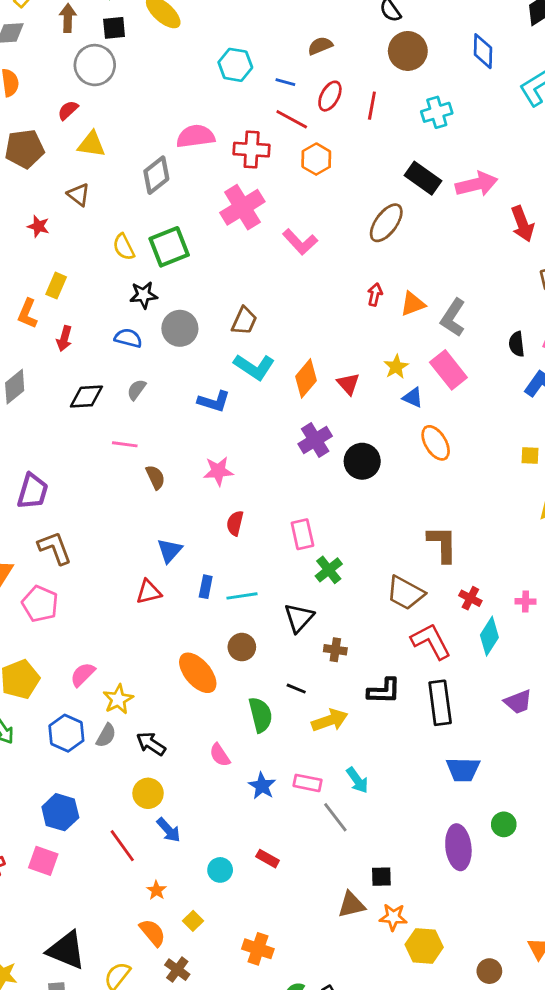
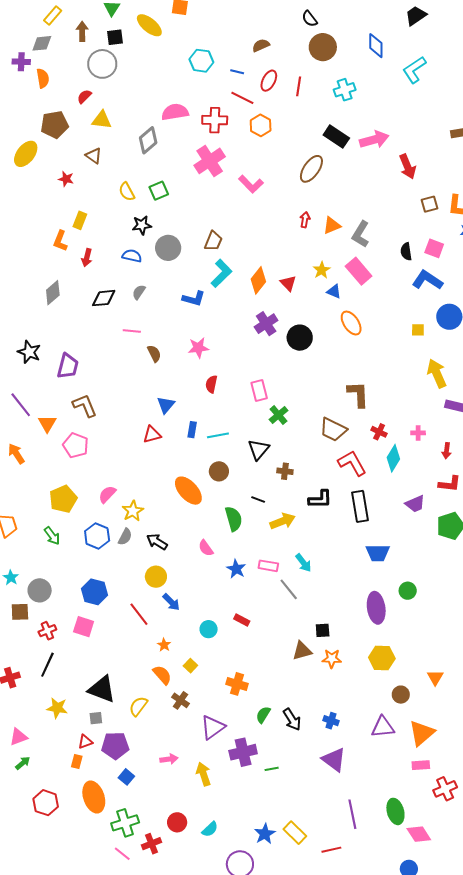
green square: (169, 247) -> (159, 191), size x0.7
cyan L-shape: (254, 367) -> (221, 273), turned -76
yellow hexagon: (424, 946) -> (382, 658), moved

